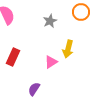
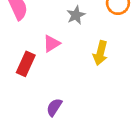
pink triangle: (51, 62) -> (52, 44), moved

